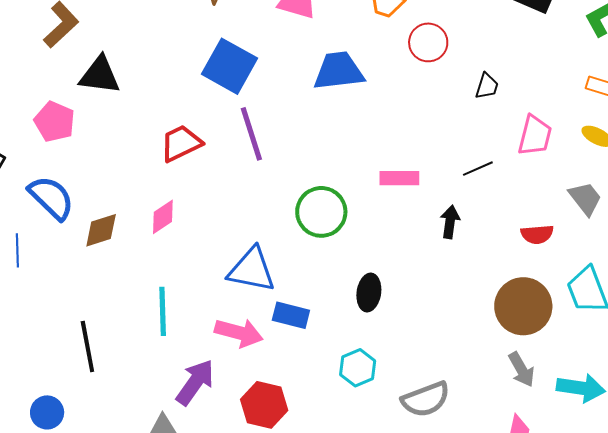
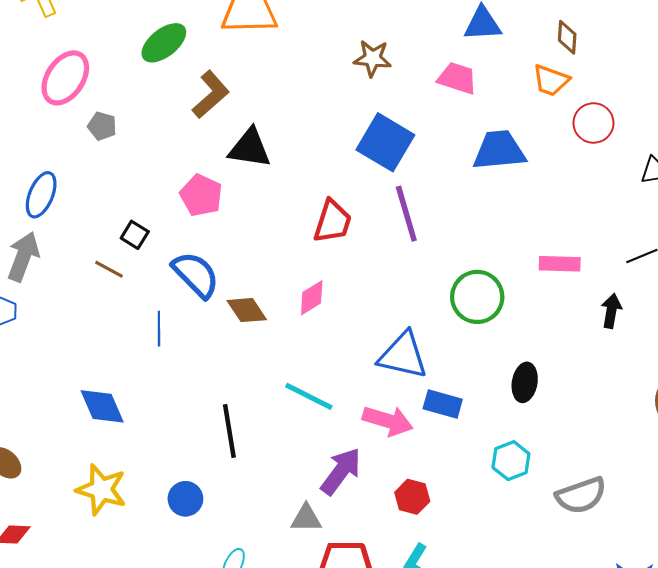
red trapezoid: (181, 143) -> (333, 222), turned 132
brown diamond: (101, 230) -> (247, 310), turned 72
cyan line: (163, 311) -> (309, 396), turned -63
red hexagon: (264, 405) -> (412, 497), size x0.7

